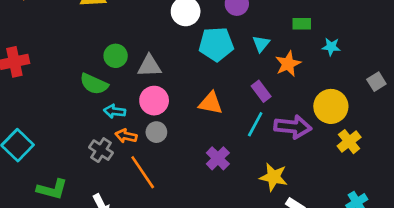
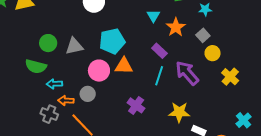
cyan pentagon: (216, 44) -> (112, 41), moved
gray square: (376, 82) -> (203, 35), moved
pink circle: (154, 101) -> (99, 71), moved
yellow circle: (331, 106) -> (213, 53), size x0.6
purple arrow: (293, 127) -> (187, 73), turned -128

